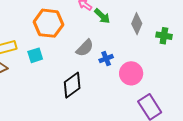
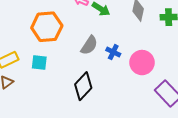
cyan square: (35, 55) -> (39, 63), turned 35
blue cross: (106, 59) -> (113, 52), turned -32

